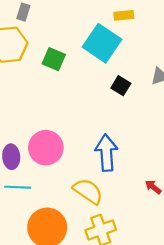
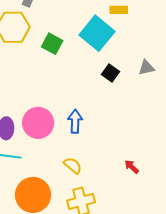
blue arrow: (106, 153) -> (75, 121), moved, size x0.7
yellow semicircle: (88, 191) -> (73, 165), size x0.7

